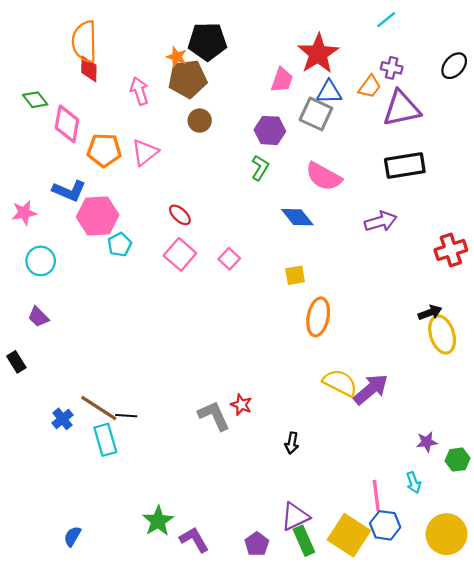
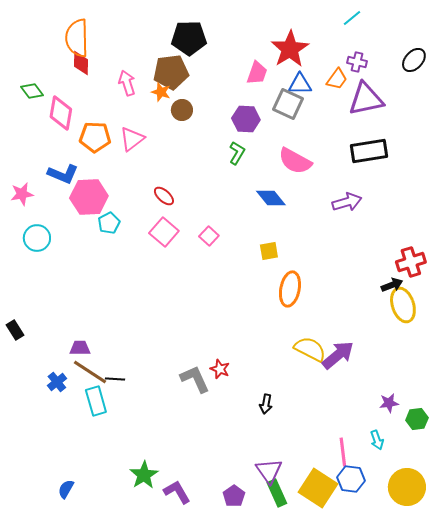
orange star: (177, 57) -> (161, 92), moved
red cross: (451, 250) -> (411, 262), moved
purple trapezoid: (38, 317) -> (80, 348), moved, turned 135
purple triangle: (295, 517) -> (269, 471), turned -40

